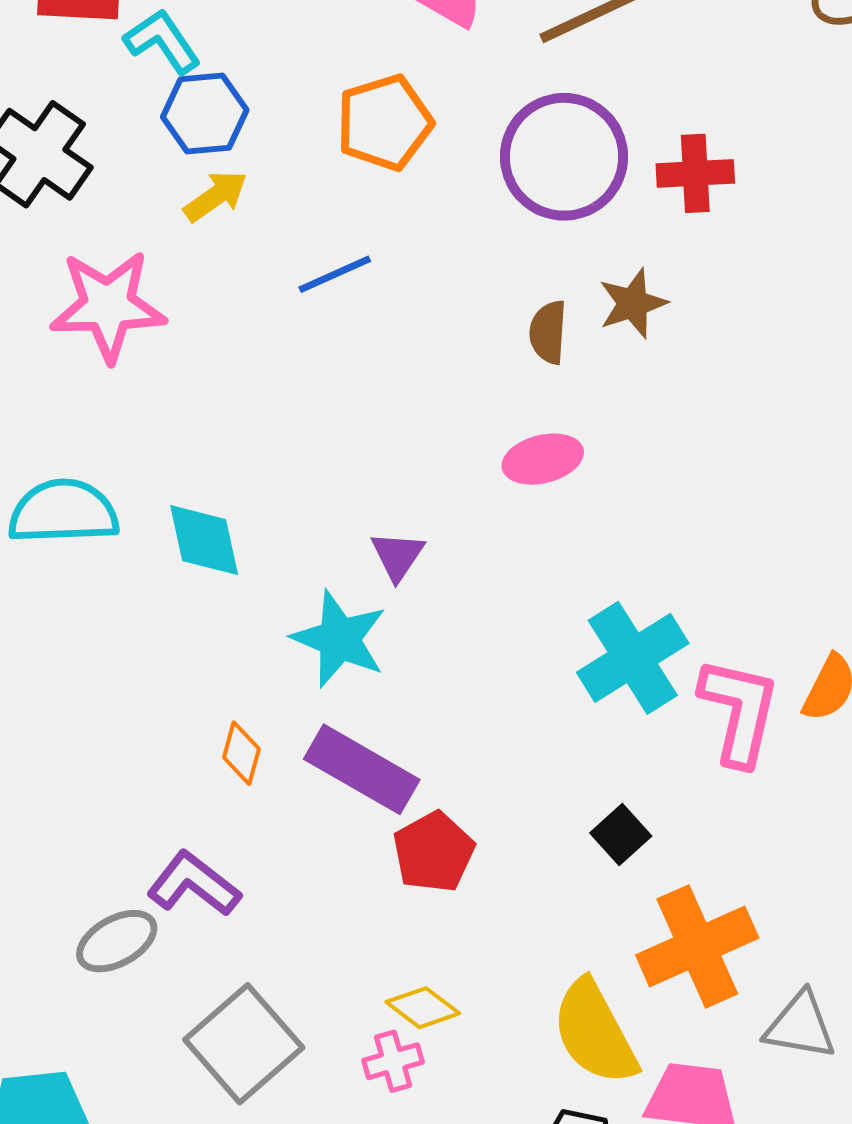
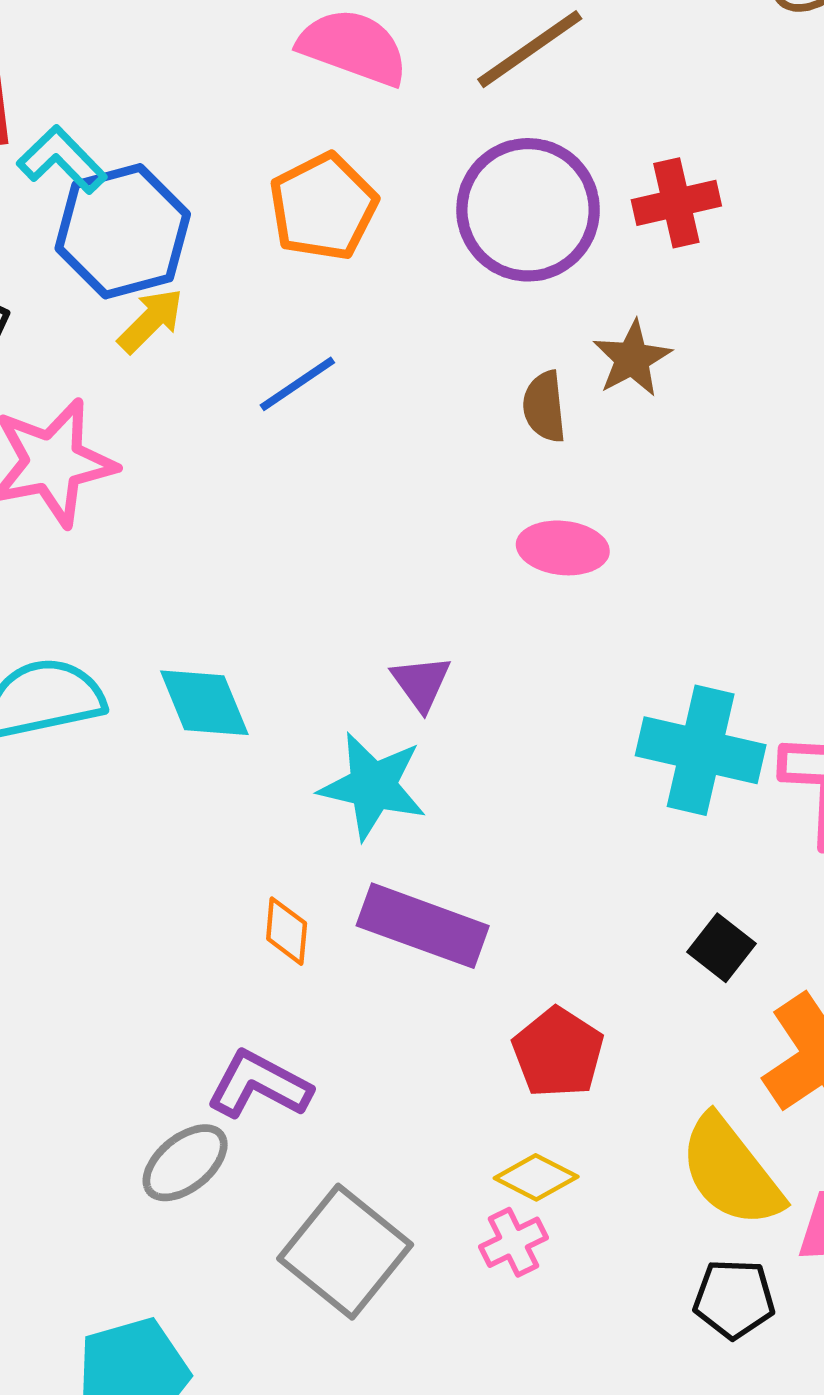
blue hexagon: (205, 113) -> (123, 231), size x1.4
pink ellipse: (543, 459) -> (563, 548), turned 30
cyan cross: (633, 658) -> (701, 750), turned -35
red pentagon: (434, 852) -> (558, 1053), moved

